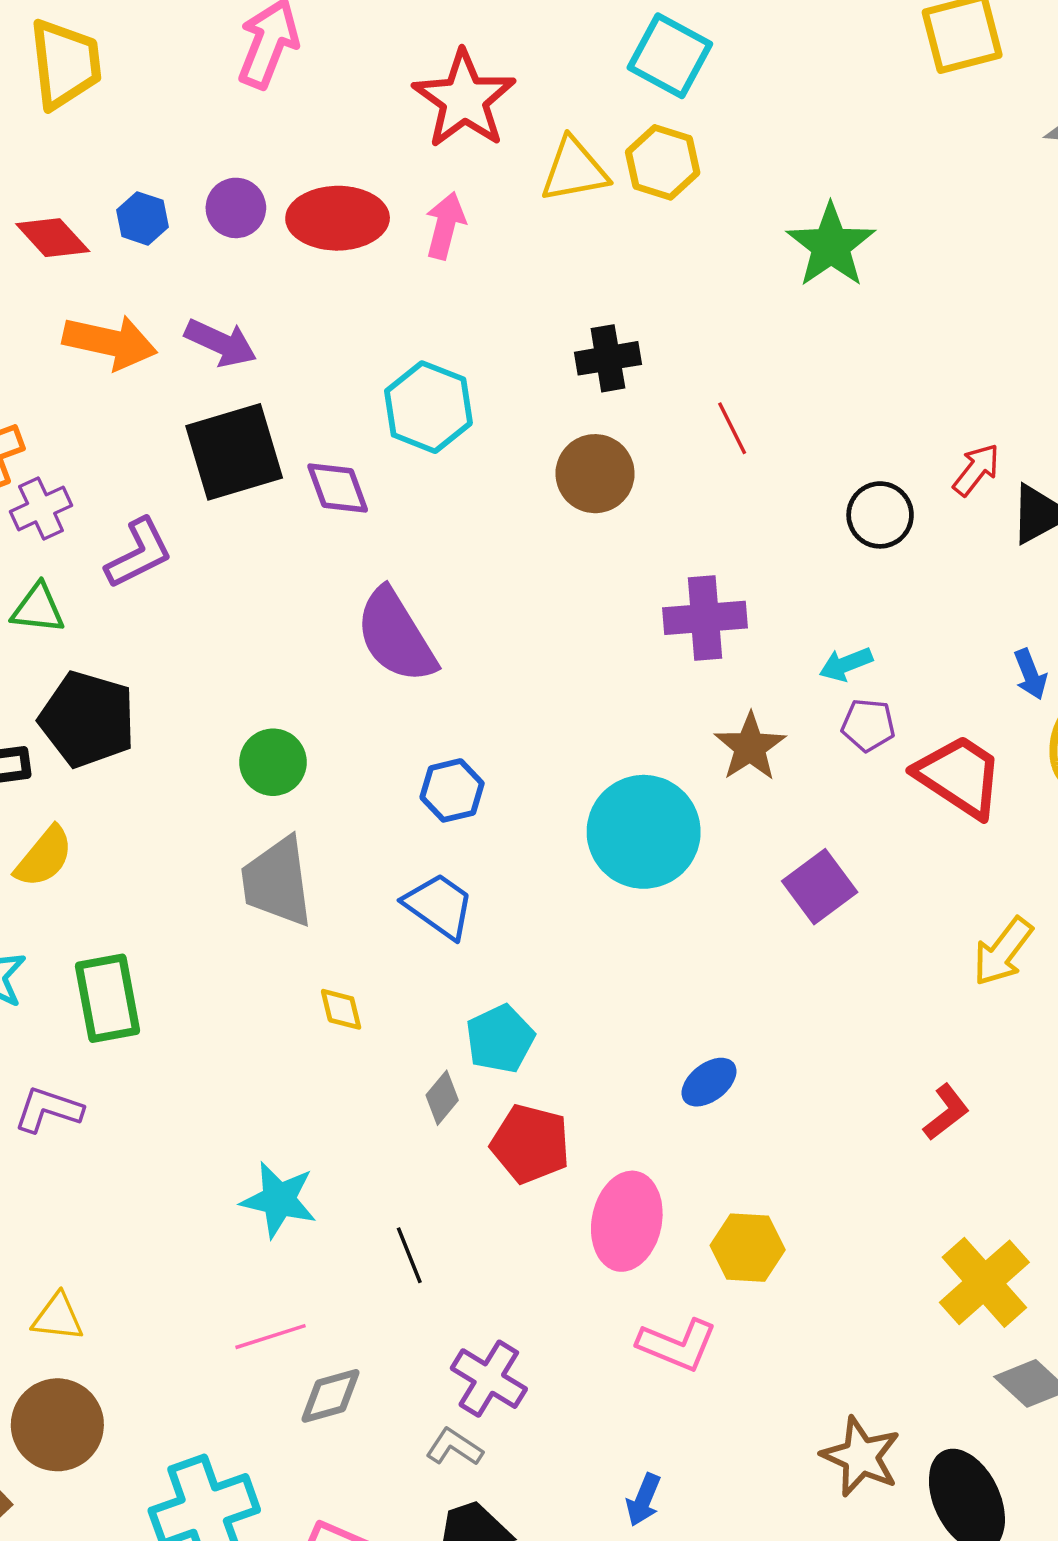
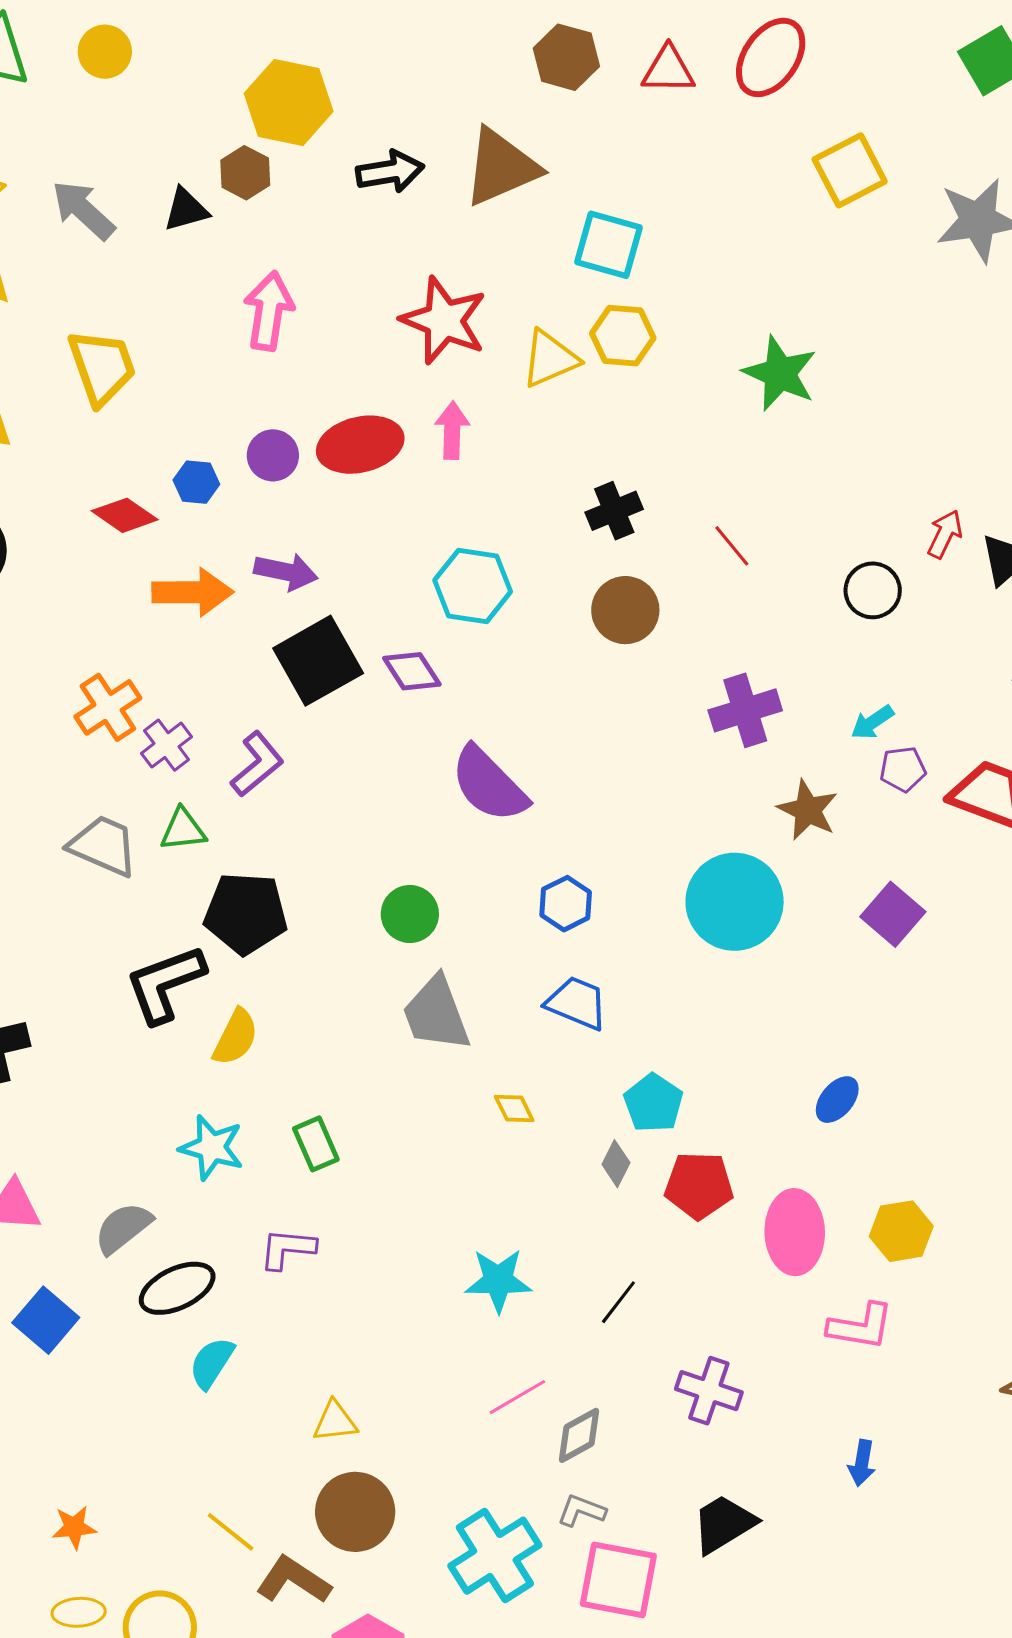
green rectangle: (108, 998) -> (316, 1144), size x0.7
black line: (409, 1255) -> (618, 1302), turned 72
gray L-shape: (454, 1447) -> (581, 1511), moved

